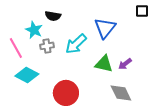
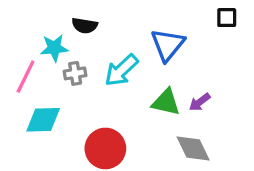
cyan star: (34, 30) -> (54, 48), turned -30
pink line: (16, 48) -> (26, 77), turned 55
cyan diamond: (27, 75) -> (43, 120), turned -30

